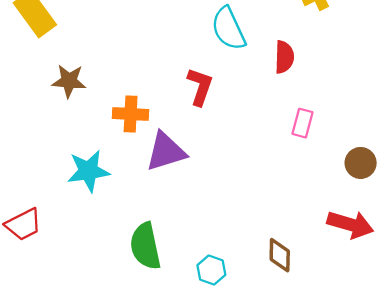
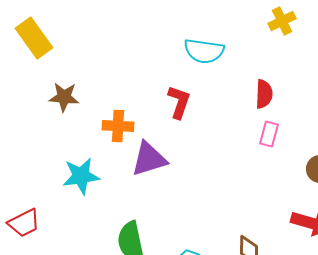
cyan semicircle: (228, 29) -> (204, 51), turned -57
red semicircle: (284, 57) -> (264, 94), moved

